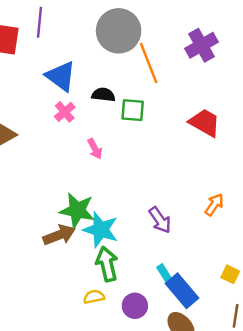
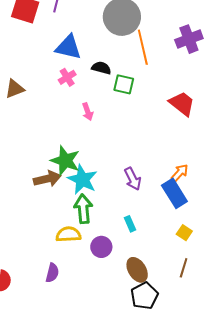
blue triangle: (61, 76) -> (68, 47), turned -32
blue rectangle: (182, 291) -> (174, 193), moved
yellow semicircle: (94, 297) -> (68, 234), size x1.4

